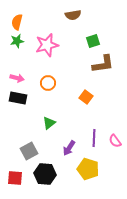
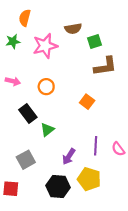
brown semicircle: (73, 15) -> (73, 29), moved
orange semicircle: (17, 22) -> (25, 18), moved
black rectangle: (18, 98) -> (28, 113), moved, turned 42
black hexagon: (45, 174) -> (58, 187), moved

